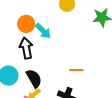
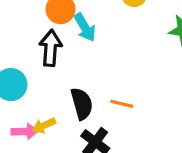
black semicircle: (34, 78) -> (82, 104), moved

